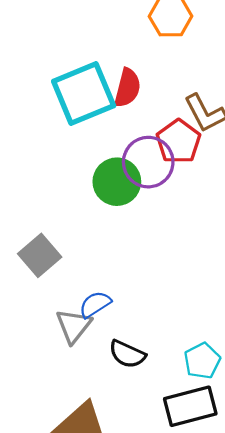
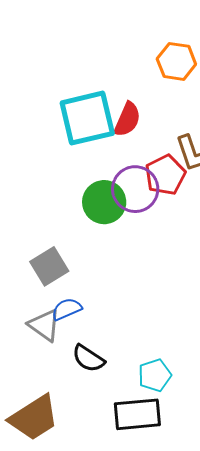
gray square: (40, 255) -> (49, 266), moved
gray triangle: (74, 326) -> (44, 325), turned -42

